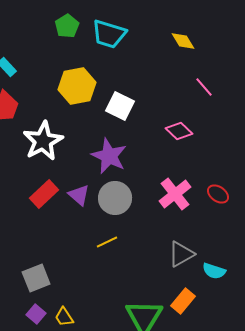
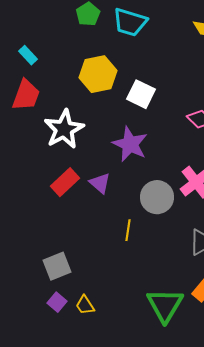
gray circle: (115, 198) -> (157, 197), moved
yellow line: (107, 242) -> (128, 230), turned -55

